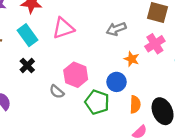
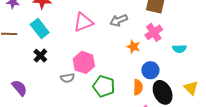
pink triangle: (63, 28) -> (83, 22), moved
blue circle: (116, 82) -> (150, 70), moved
gray semicircle: (57, 92) -> (67, 78), turned -48

